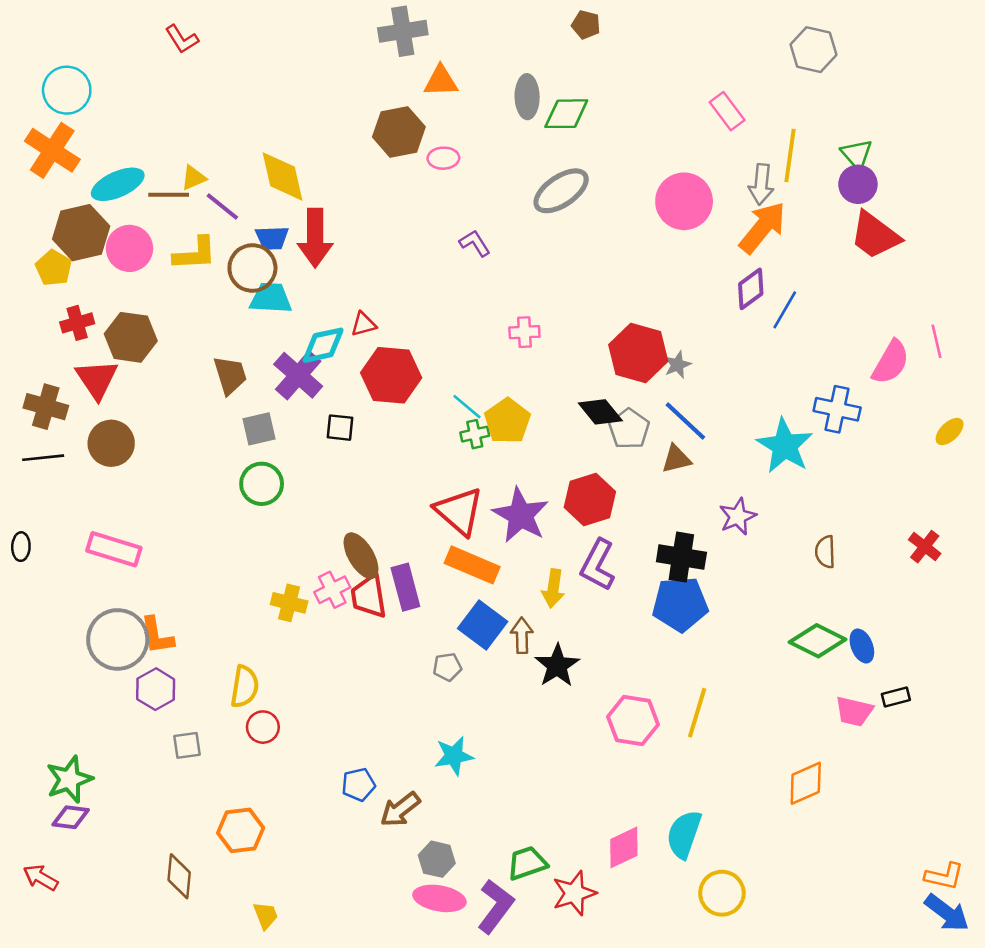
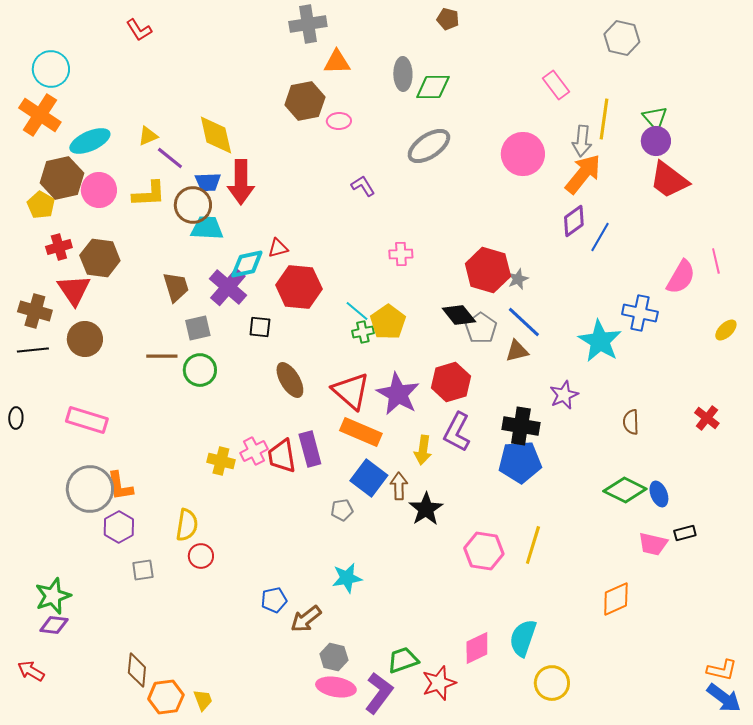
brown line: (169, 195) -> (162, 356), moved
brown ellipse: (361, 556) -> (290, 380), moved
orange hexagon: (241, 830) -> (166, 697), moved

